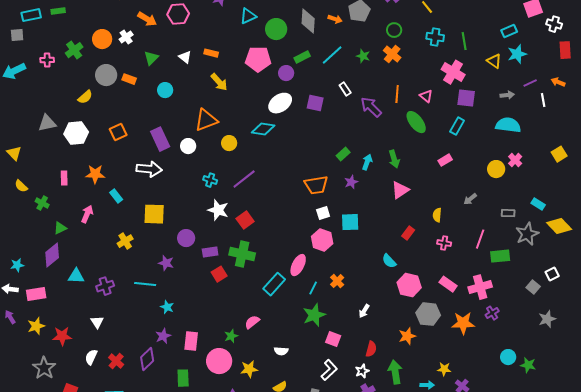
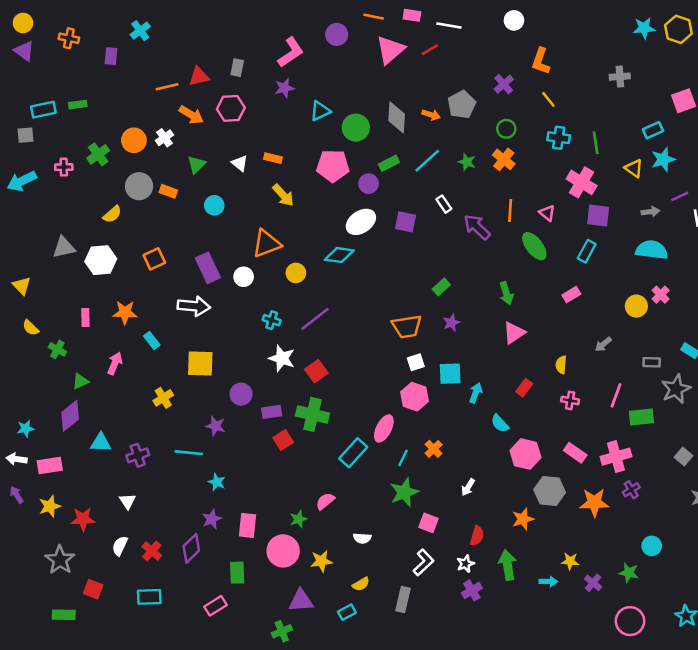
cyan arrow: (367, 162) -> (476, 393), moved
green star: (528, 365) -> (629, 573), moved

